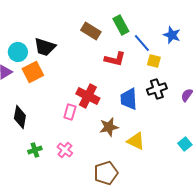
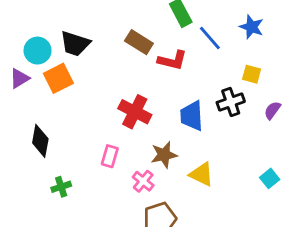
brown rectangle: (91, 31) -> (139, 42), moved
yellow square: (154, 61) -> (252, 74), moved
pink rectangle: (70, 112) -> (110, 156), moved
pink cross: (65, 150) -> (143, 181), moved

